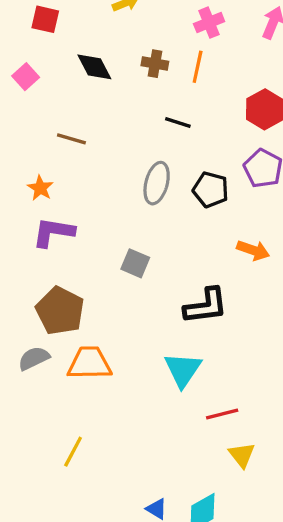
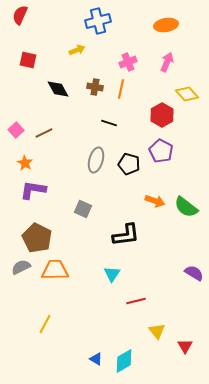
pink square: (26, 77) -> (16, 130), moved
brown line: (71, 139) -> (44, 133), turned -42
cyan triangle: (183, 370) -> (112, 274), size x0.7
yellow triangle: (242, 455) -> (157, 331), moved

